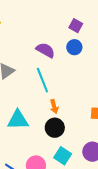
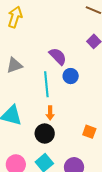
blue circle: (74, 47) -> (71, 76), moved

